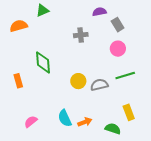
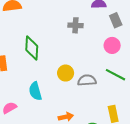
green line: (125, 75) -> (115, 75), turned 36
cyan semicircle: (65, 118) -> (35, 91), moved

